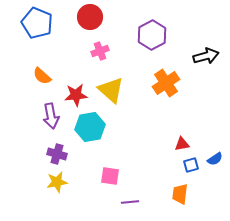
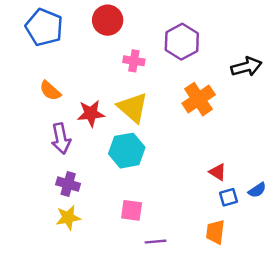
pink cross: (100, 51) -> (134, 61), moved, turned 30
cyan hexagon: (90, 127) -> (127, 151), moved
red triangle: (182, 144) -> (218, 172), turned 42

